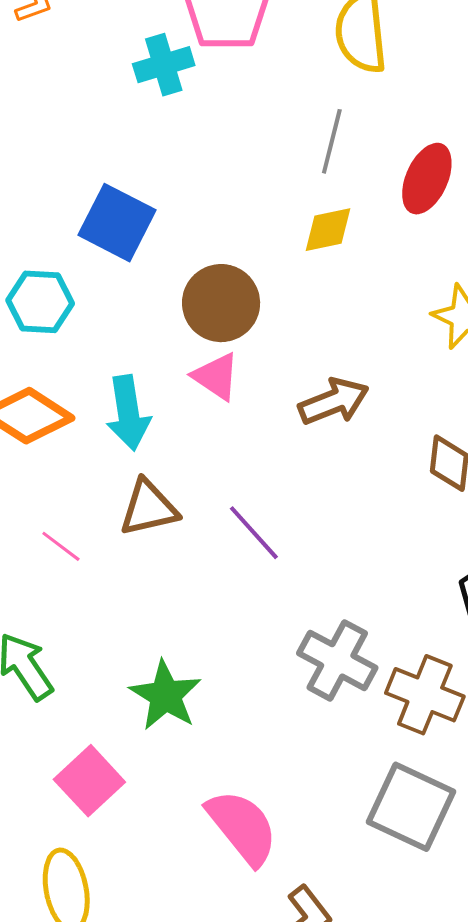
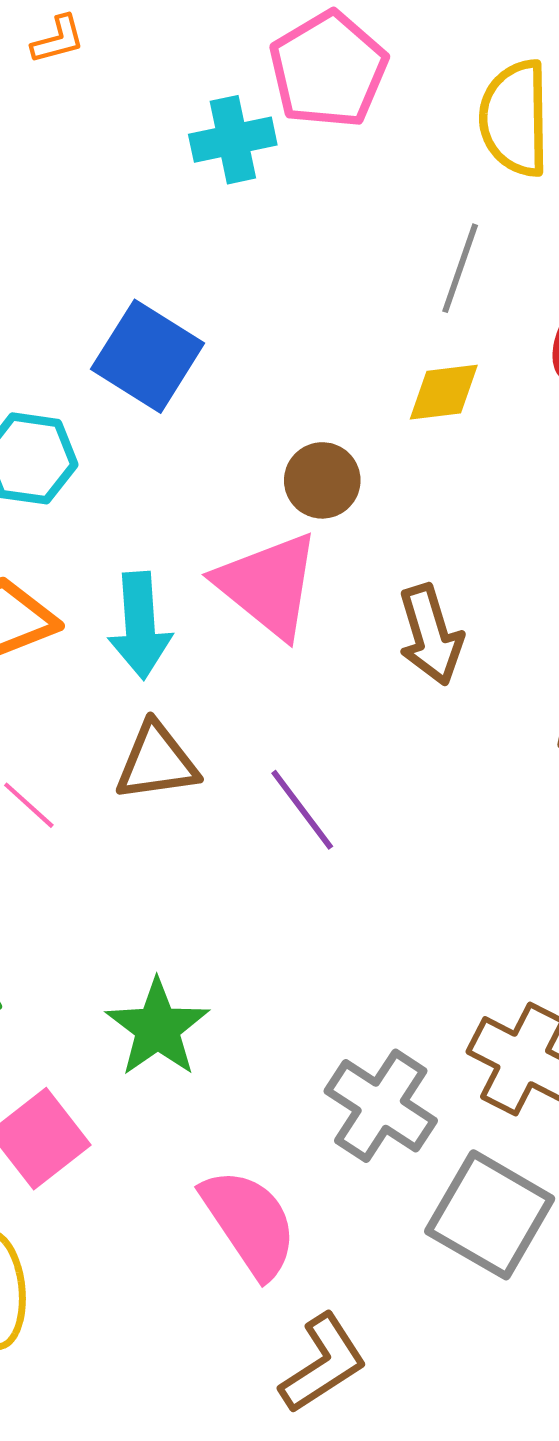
brown circle: (221, 303) -> (322, 480), moved, size x0.7
pink triangle: (216, 376) -> (268, 585), size x1.6
brown arrow: (334, 401) -> (431, 635), turned 90
gray cross: (337, 660) -> (381, 1106), moved

